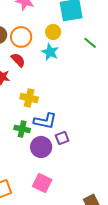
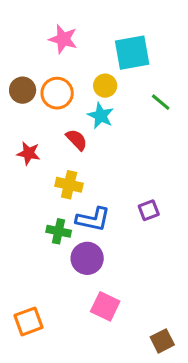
red semicircle: (18, 60) -> (77, 140), moved
purple square: (62, 138) -> (149, 210), moved
pink square: (42, 183) -> (105, 306), moved

